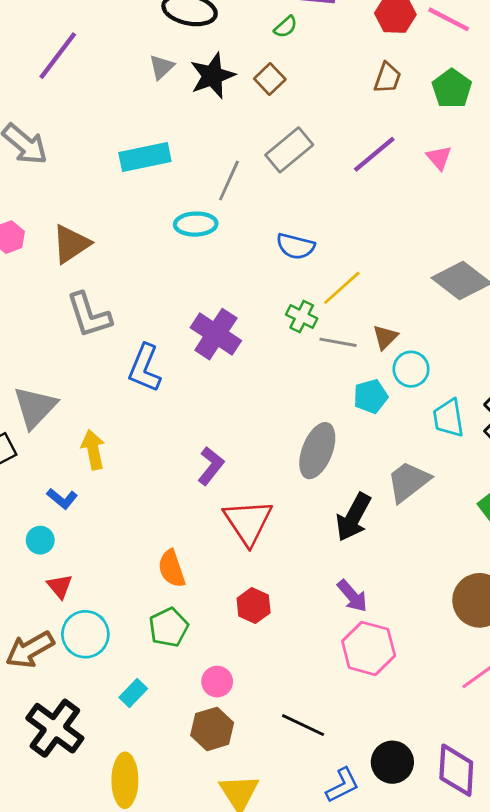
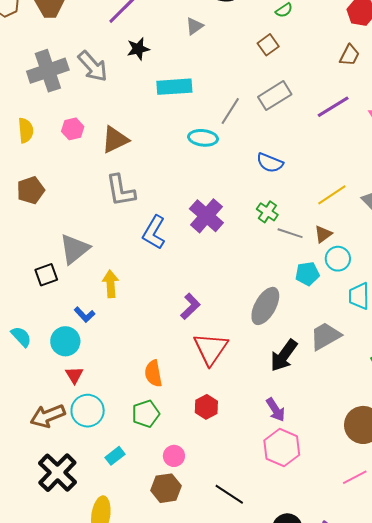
black star: (212, 76) -> (138, 49), moved, size x0.7
yellow line: (342, 288) -> (332, 195), moved
cyan circle: (40, 540) -> (65, 341), size x1.5

